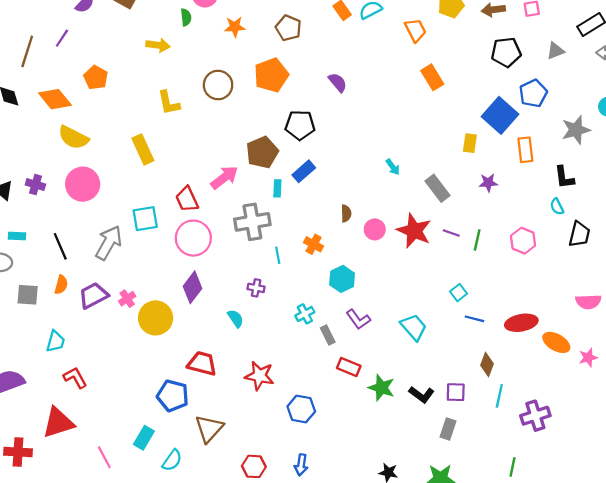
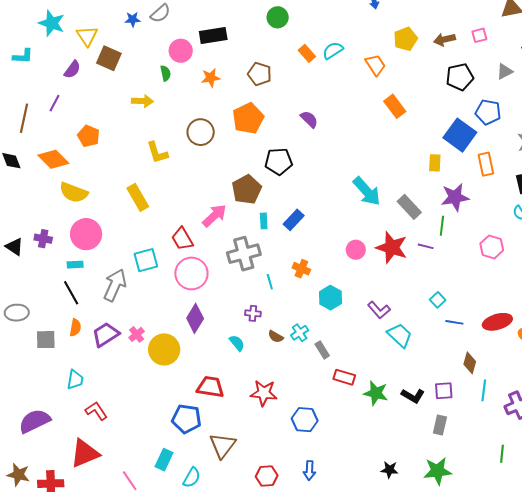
blue pentagon: (533, 93) -> (488, 112), turned -30
cyan arrow: (393, 167) -> (367, 191), size x2.0
blue rectangle: (304, 171) -> (294, 220), moved
purple star: (488, 183) -> (455, 197), size x1.6
brown semicircle: (346, 213) -> (276, 337), moved, turned 126
cyan rectangle: (17, 236) -> (75, 265), moved
green line: (477, 240) -> (442, 226), moved
purple L-shape: (358, 319) -> (379, 310), moved

